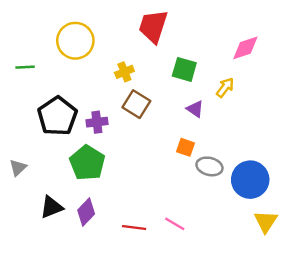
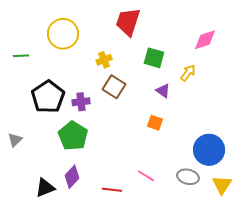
gray ellipse: (209, 166) -> (188, 177), moved
black triangle: (51, 207) -> (45, 188), moved
pink line: (175, 224) -> (146, 176), moved

